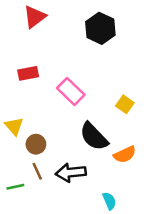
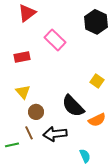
black hexagon: (100, 28) -> (96, 22), moved
pink rectangle: (71, 91) -> (55, 40), moved
yellow triangle: (14, 126) -> (23, 92), moved
brown circle: (36, 144) -> (36, 112), moved

